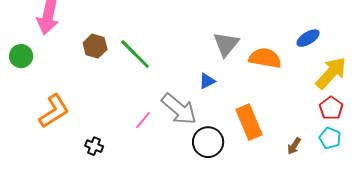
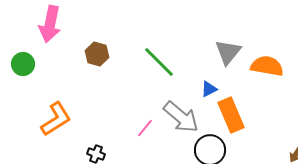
green line: (135, 54) -> (159, 62), moved
orange rectangle: (249, 122) -> (231, 115), moved

